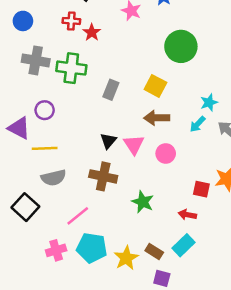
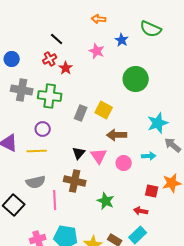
red cross: (71, 21) -> (50, 59), turned -32
yellow square: (155, 86) -> (104, 110), moved
cyan star: (209, 103) -> (158, 123), size x1.5
purple circle: (45, 110) -> (43, 129), moved
cyan arrow: (198, 124) -> (149, 156), moved, turned -136
yellow line: (45, 148) -> (37, 151), moved
pink line: (78, 216) -> (55, 200), moved, turned -54

